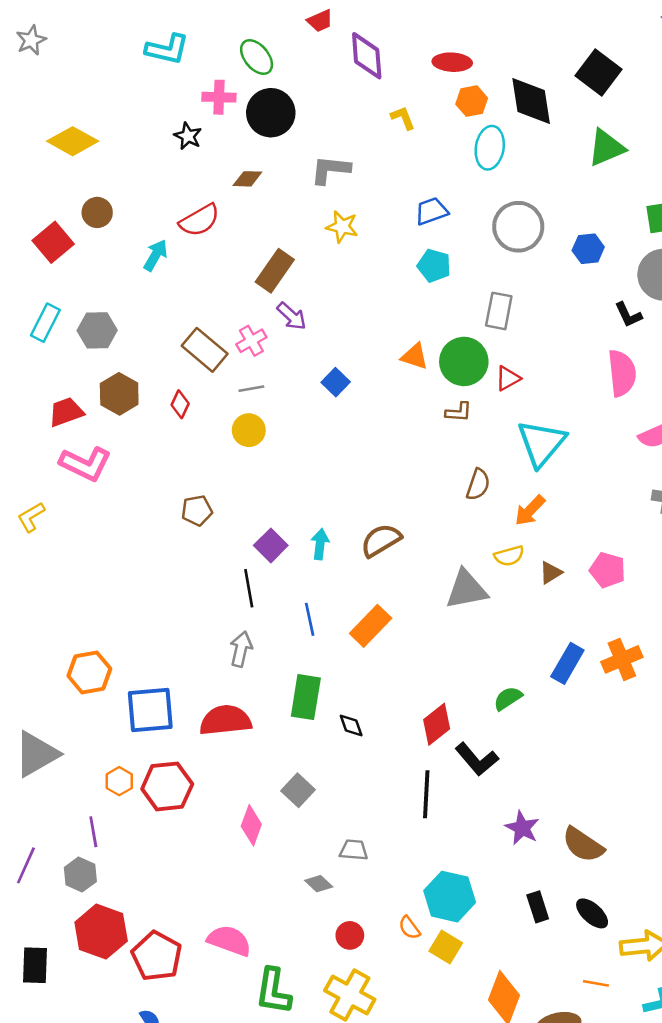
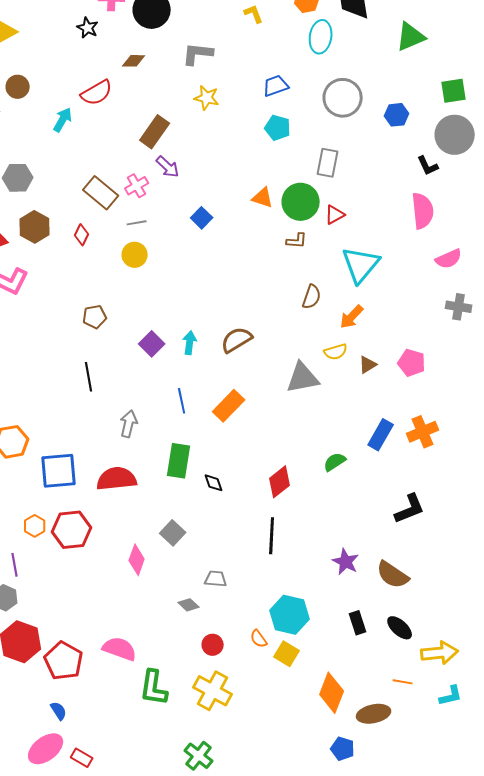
black line: (249, 588) -> (89, 377), moved
black L-shape: (477, 759) -> (410, 509), moved, turned -72

